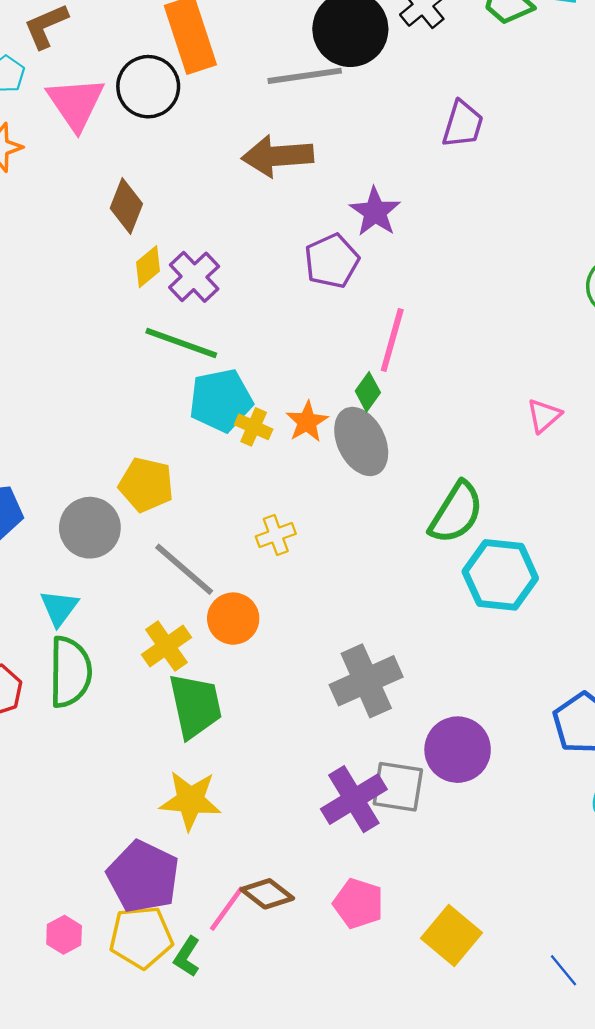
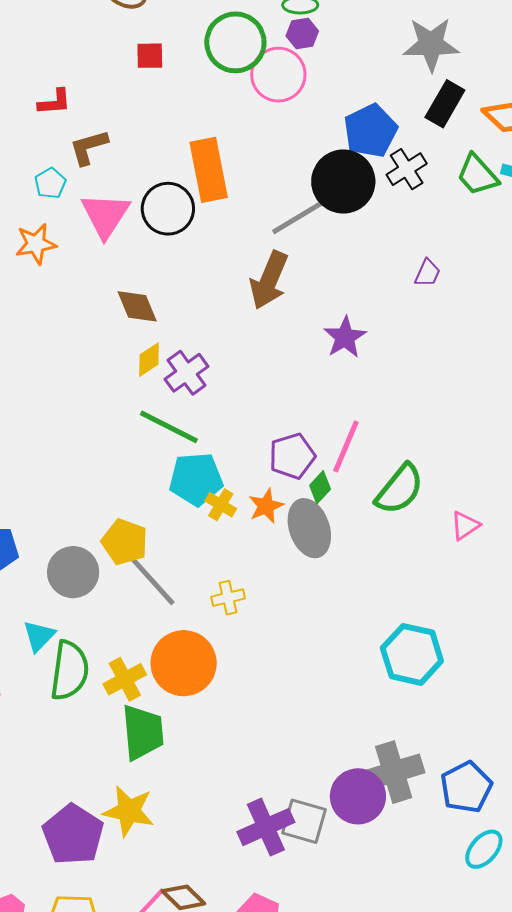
gray line: (305, 76) -> (300, 216), turned -30
purple trapezoid: (463, 124) -> (428, 273), size x0.7
brown arrow: (278, 156) -> (269, 280), turned -70
brown diamond: (126, 206) -> (137, 306), turned -51
purple pentagon: (332, 261) -> (292, 456), moved
green semicircle: (456, 513) -> (400, 489), moved
gray line: (184, 569) -> (153, 581), moved
orange circle: (233, 619) -> (184, 663), size x1.5
green semicircle: (70, 672) -> (69, 671), moved
gray cross: (366, 681) -> (394, 772), moved
purple pentagon: (143, 877) -> (73, 835), moved

